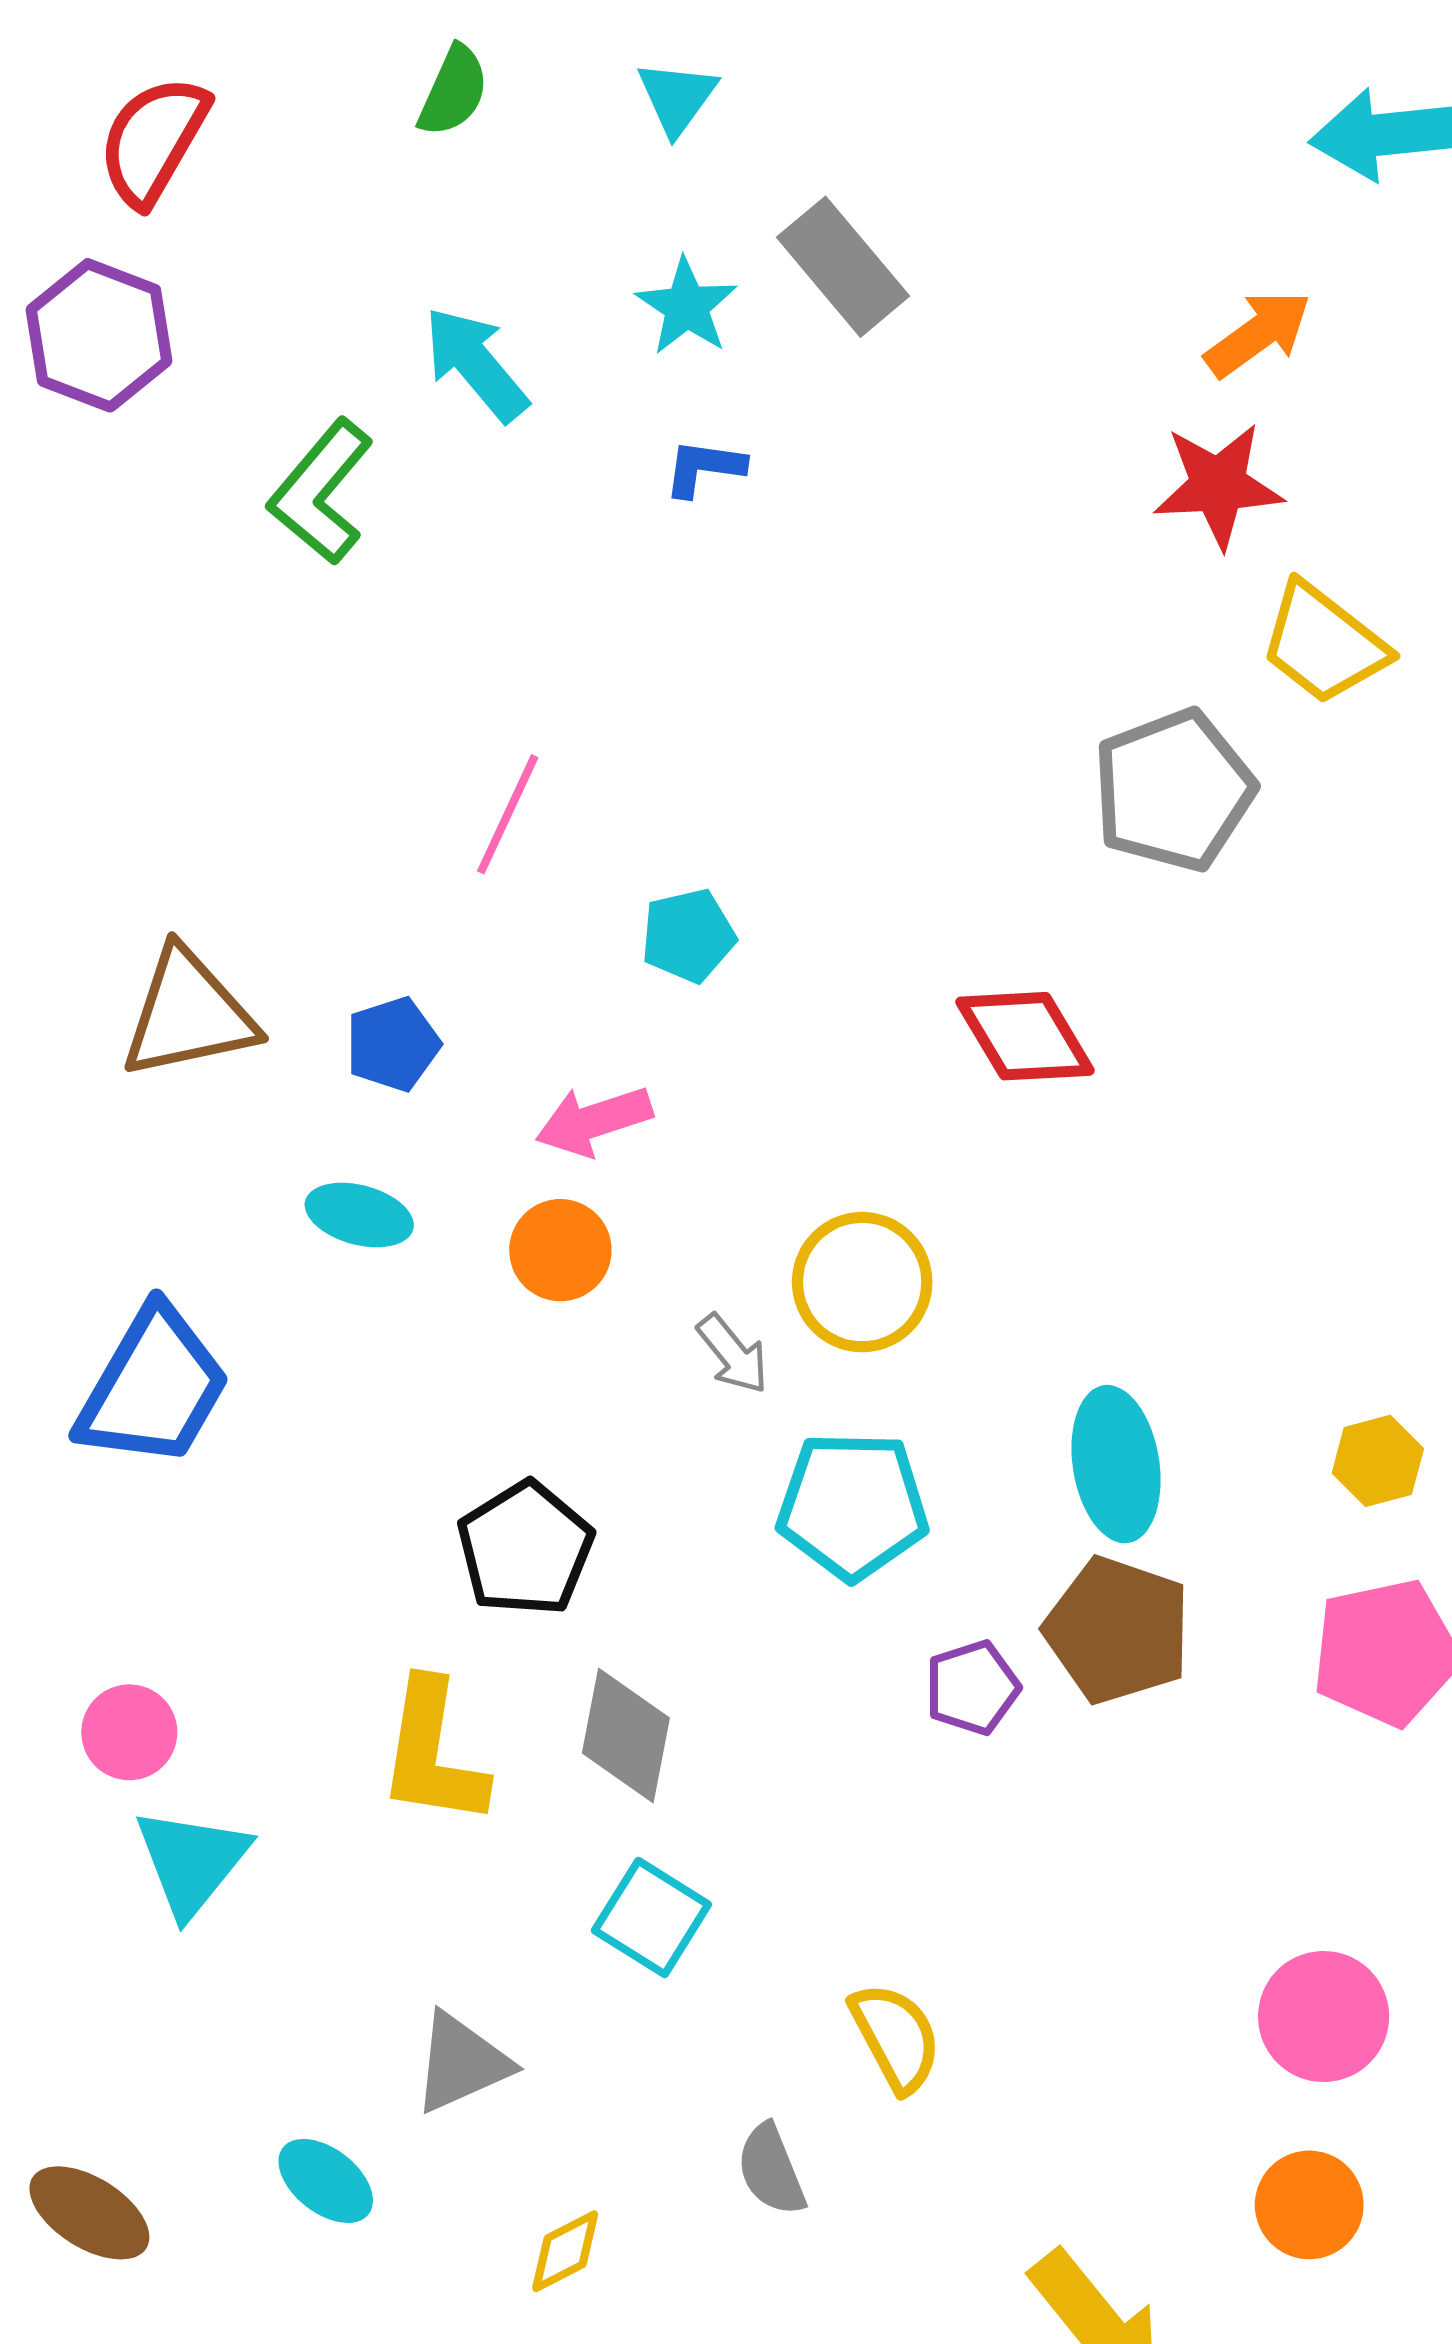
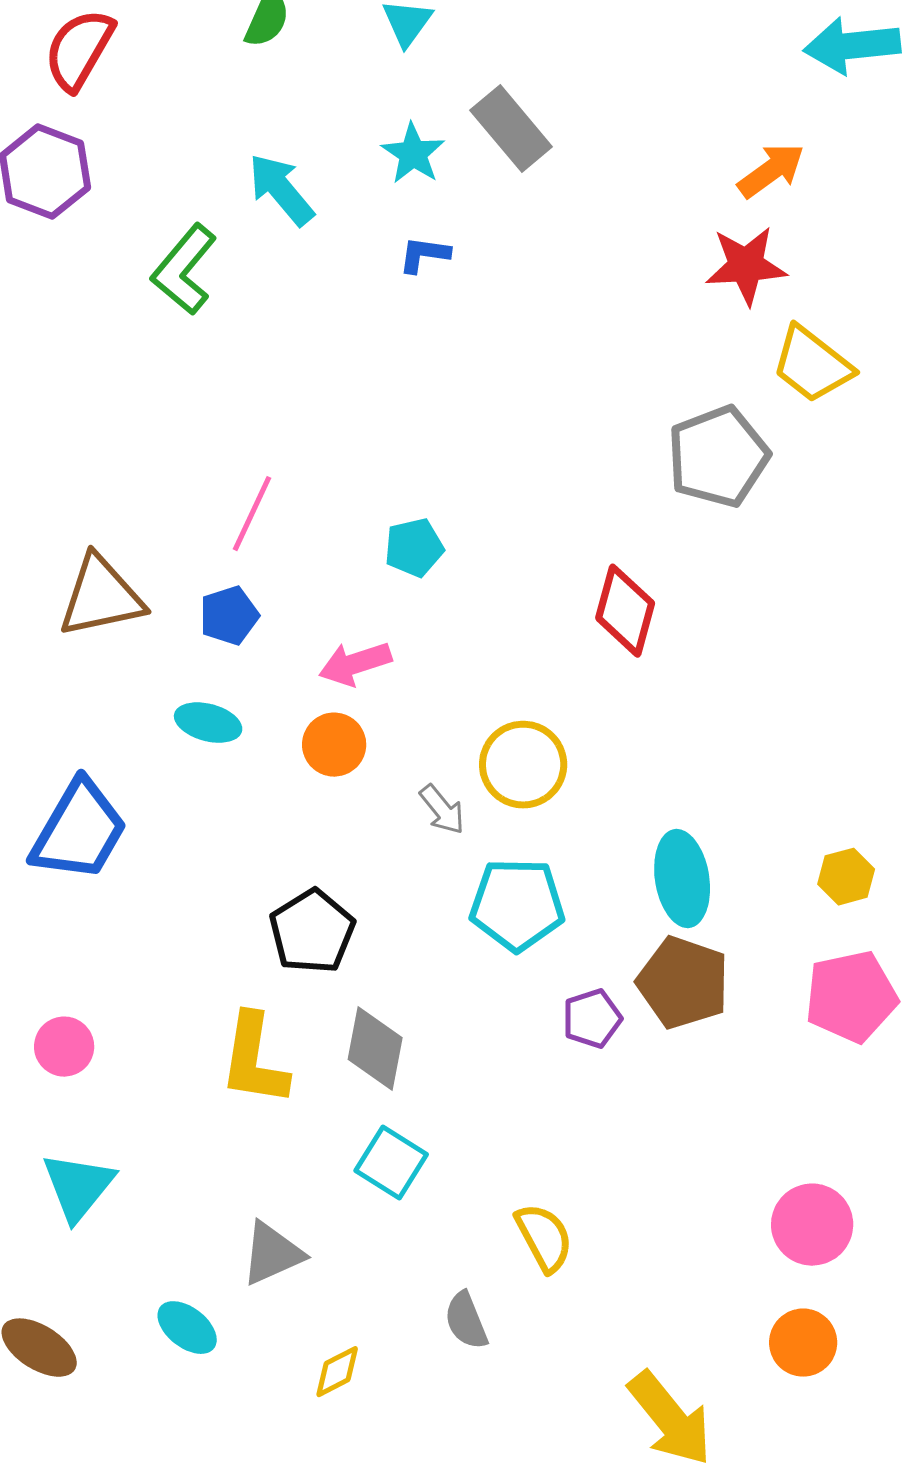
pink line: (508, 814) -> (252, 514), moved
red diamond: (1025, 1036) -> (625, 611), turned 46
cyan triangle: (192, 1862) -> (78, 1187), moved

